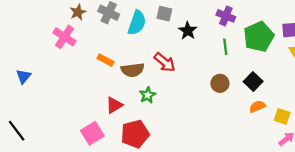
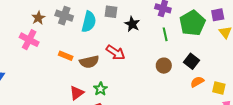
green star: (148, 95) -> (100, 89), moved

